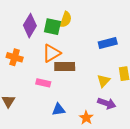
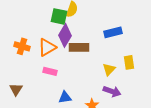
purple diamond: (30, 26) -> (65, 35), moved
orange triangle: (51, 53) -> (47, 47), moved
brown rectangle: (65, 67) -> (79, 47), moved

